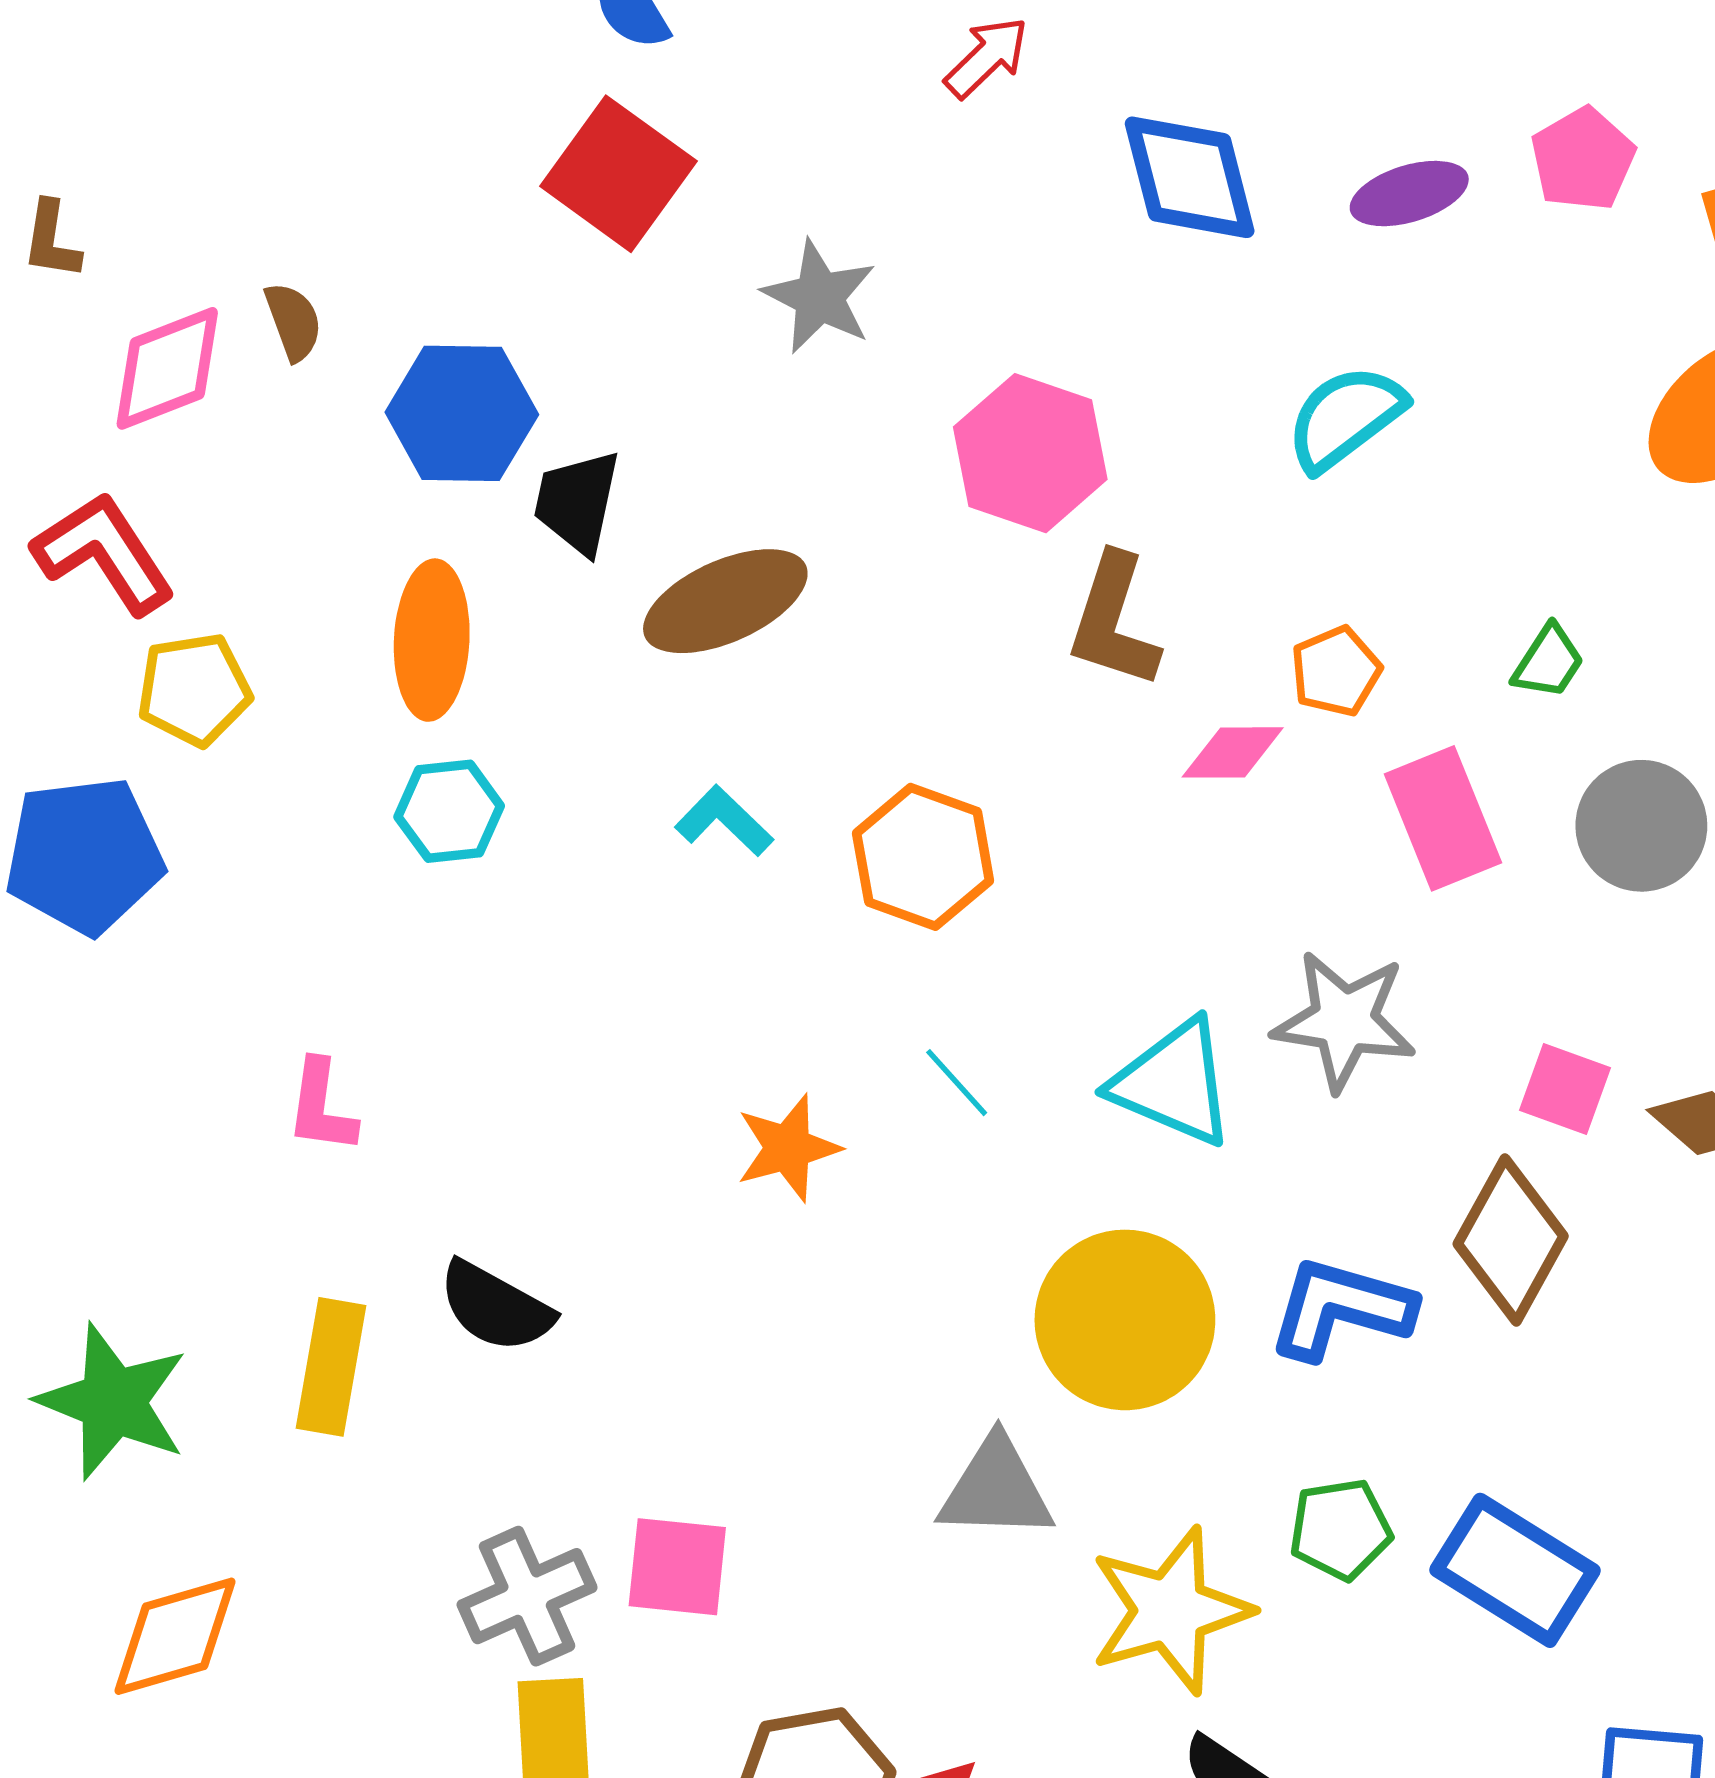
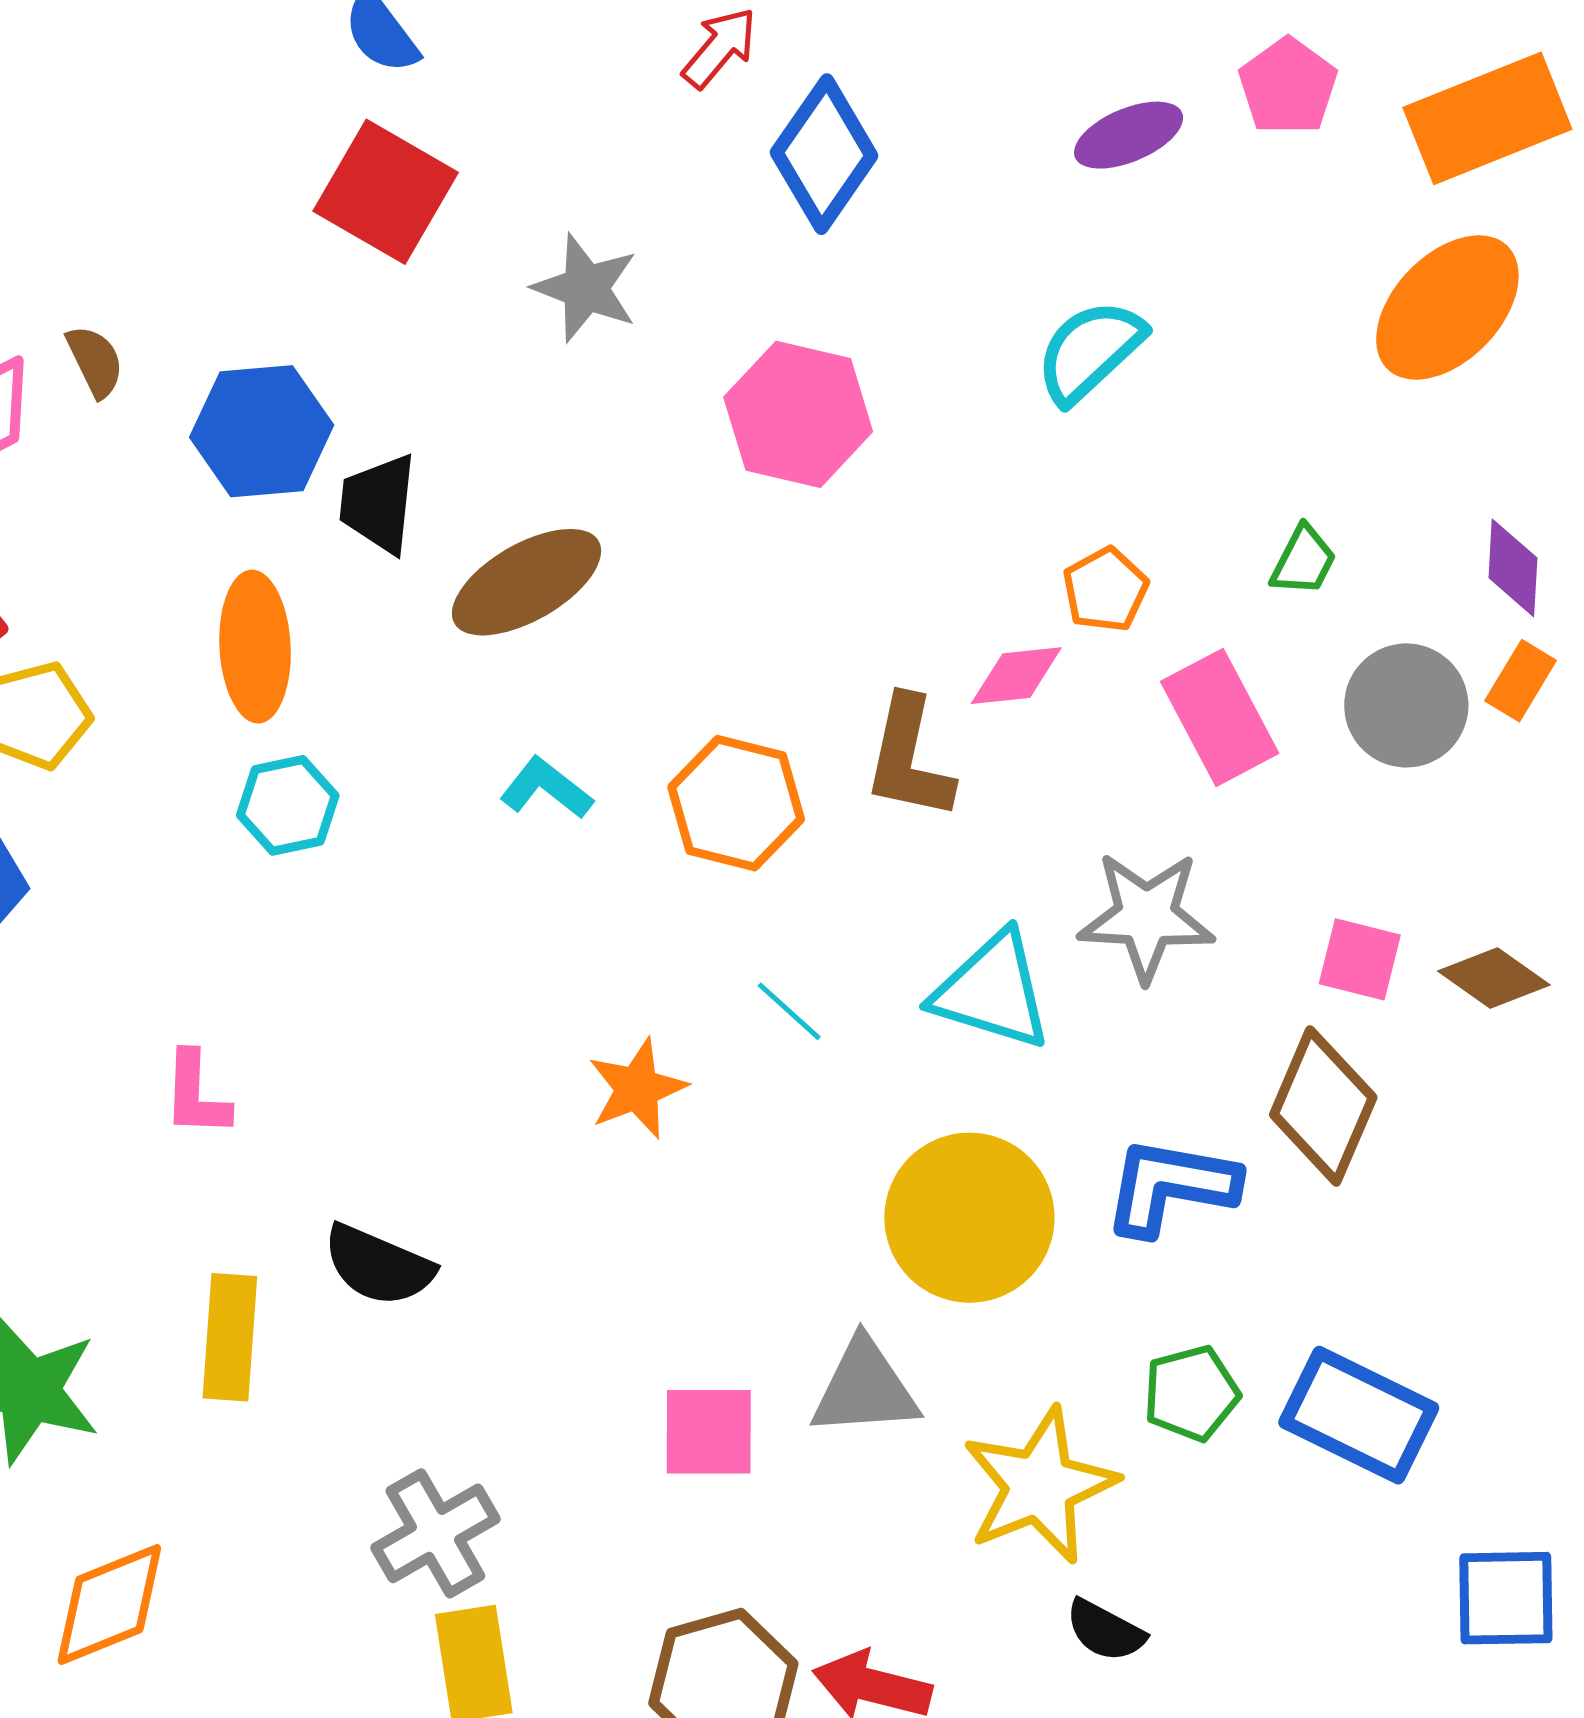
blue diamond: (1190, 177) -> (824, 154), moved, turned 55
brown L-shape: (1114, 621) -> (909, 758), moved
pink square: (677, 1567) -> (709, 1432), moved

